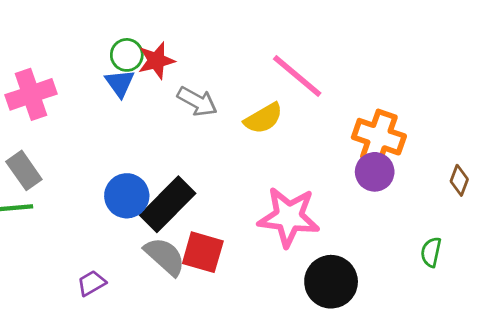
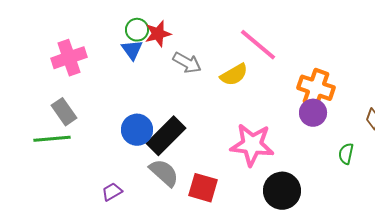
red square: (203, 252) -> (203, 188), moved
green semicircle: (431, 252) -> (346, 154), moved

